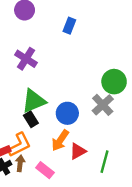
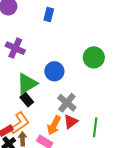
gray cross: (103, 105) -> (67, 103), moved
blue circle: (67, 113) -> (54, 71), moved
orange arrow: (60, 140) -> (54, 125), moved

